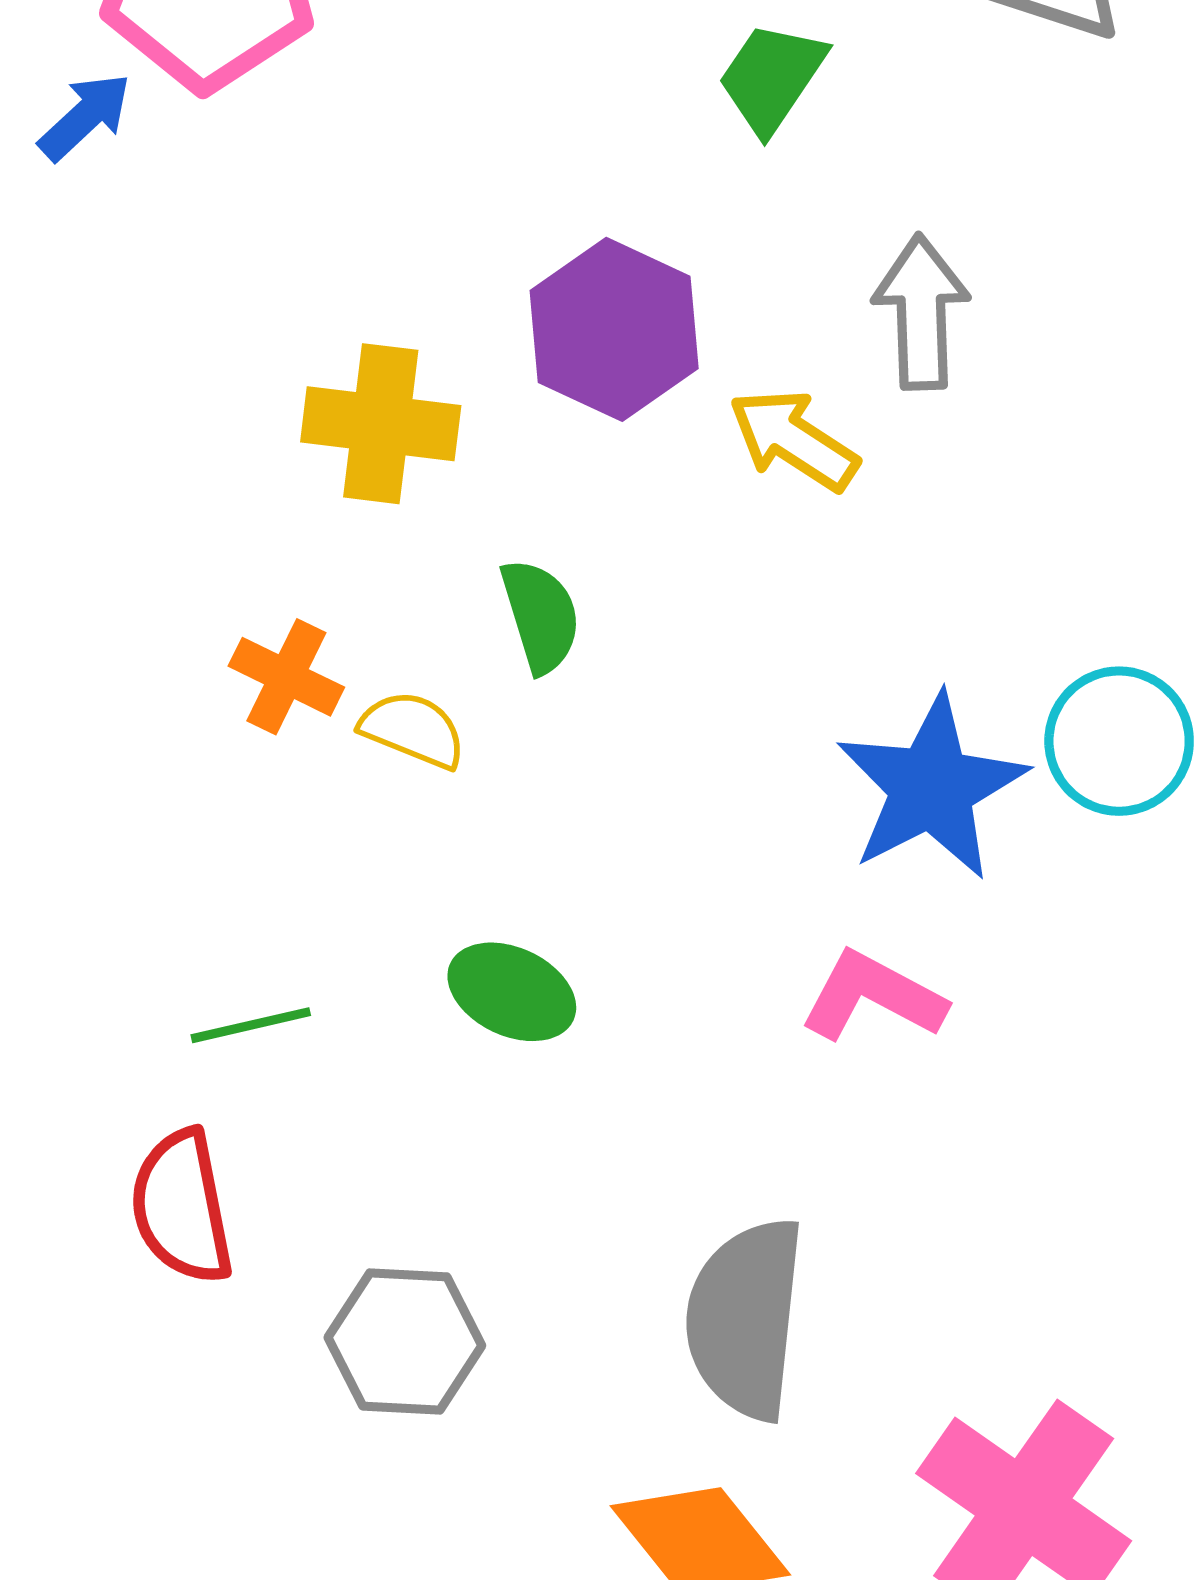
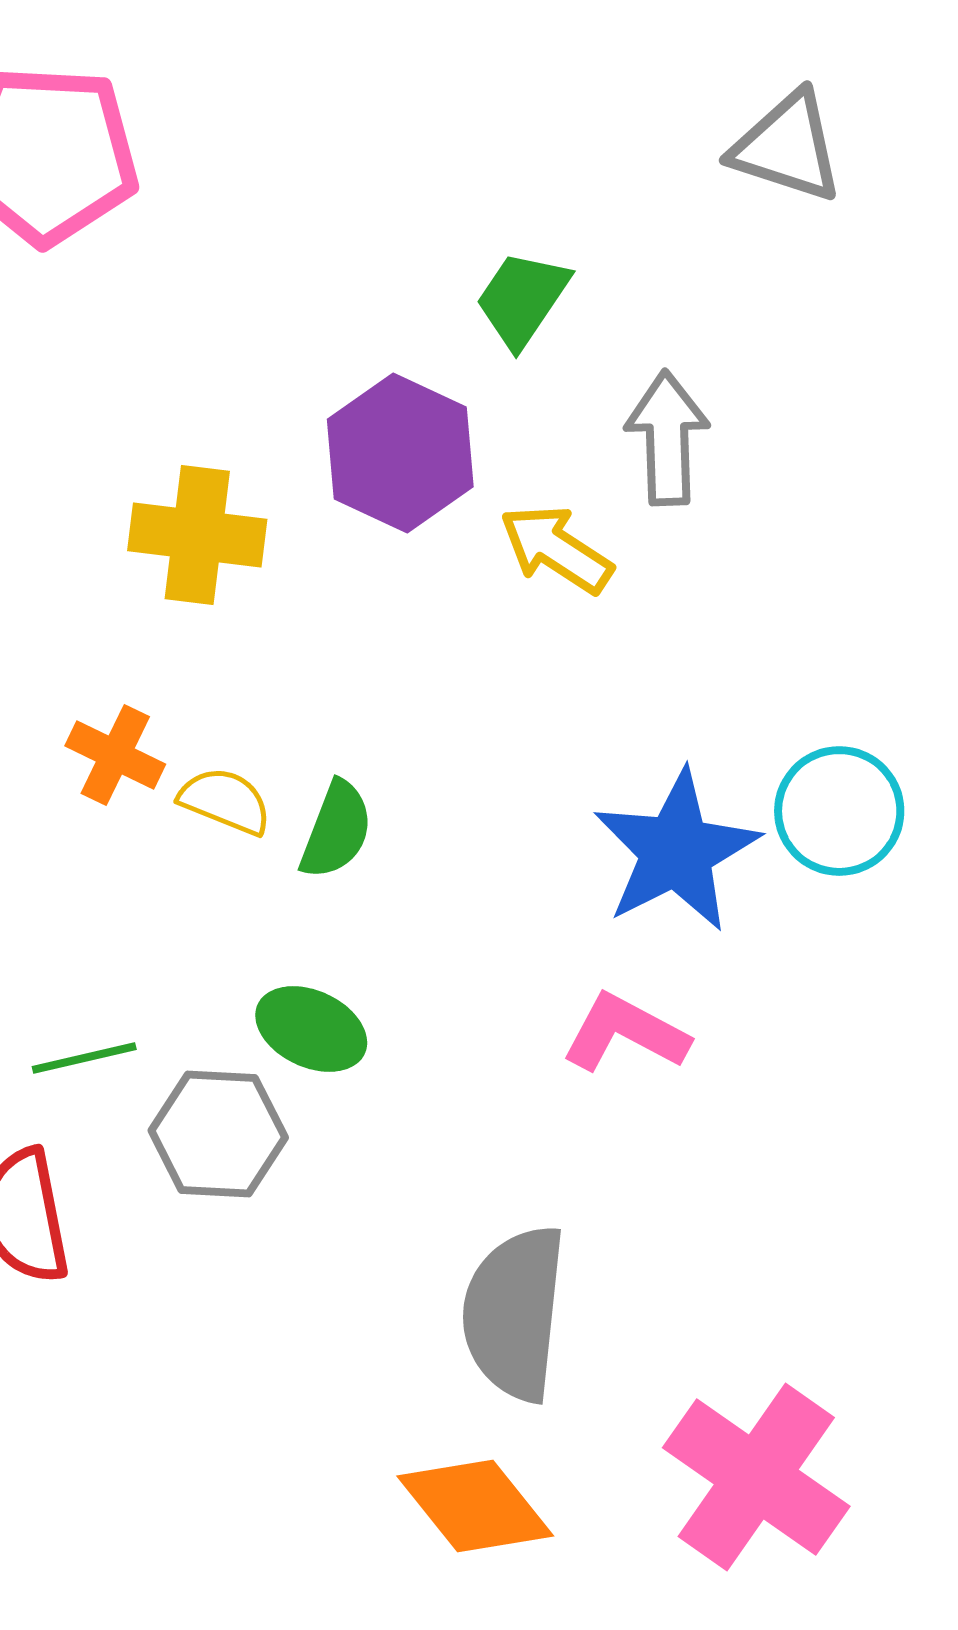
green trapezoid: (772, 78) -> (522, 299), moved
green semicircle: (541, 616) -> (336, 830), moved, turned 38
gray hexagon: (405, 1341) -> (218, 1134), moved

